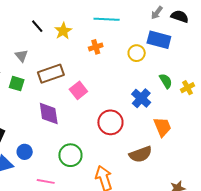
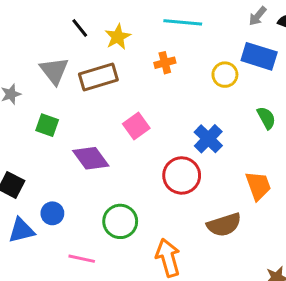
gray triangle: (21, 56) -> (54, 71), size x1.5
brown rectangle: (51, 74) -> (98, 77), moved
green square: (17, 84) -> (47, 125), moved
blue cross: (141, 98) -> (208, 139), moved
purple diamond: (49, 114) -> (91, 158), turned -30

